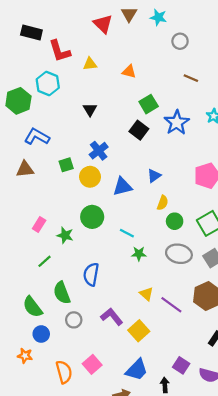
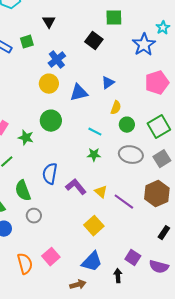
green square: (149, 104) -> (114, 18), moved, turned 30
blue star: (177, 123) -> (144, 45), moved
green square: (66, 165) -> (27, 42), moved
cyan line: (127, 233) -> (95, 132), moved
purple L-shape: (112, 317) -> (76, 187), moved

